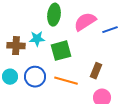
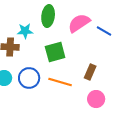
blue line: (110, 30) -> (104, 31), turned 49
cyan star: (37, 39) -> (25, 31), moved

